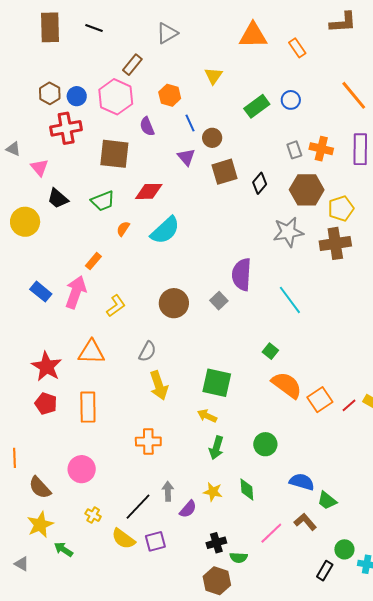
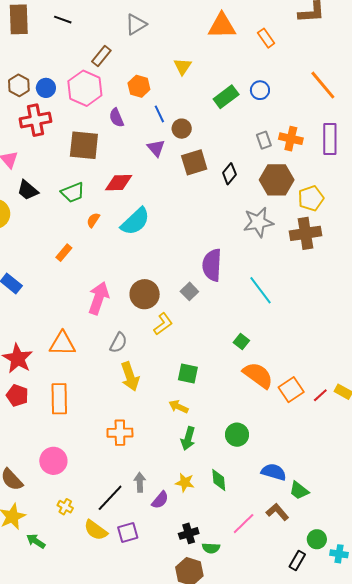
pink arrow: (76, 292) -> (99, 298), moved
yellow L-shape: (116, 306) -> (163, 324), moved
green square: (217, 383) -> (188, 373), size x0.7

